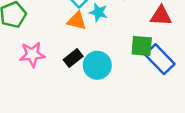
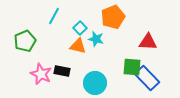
pink star: (32, 54) -> (41, 74), turned 30
black rectangle: (73, 58) -> (62, 71), moved, turned 49

